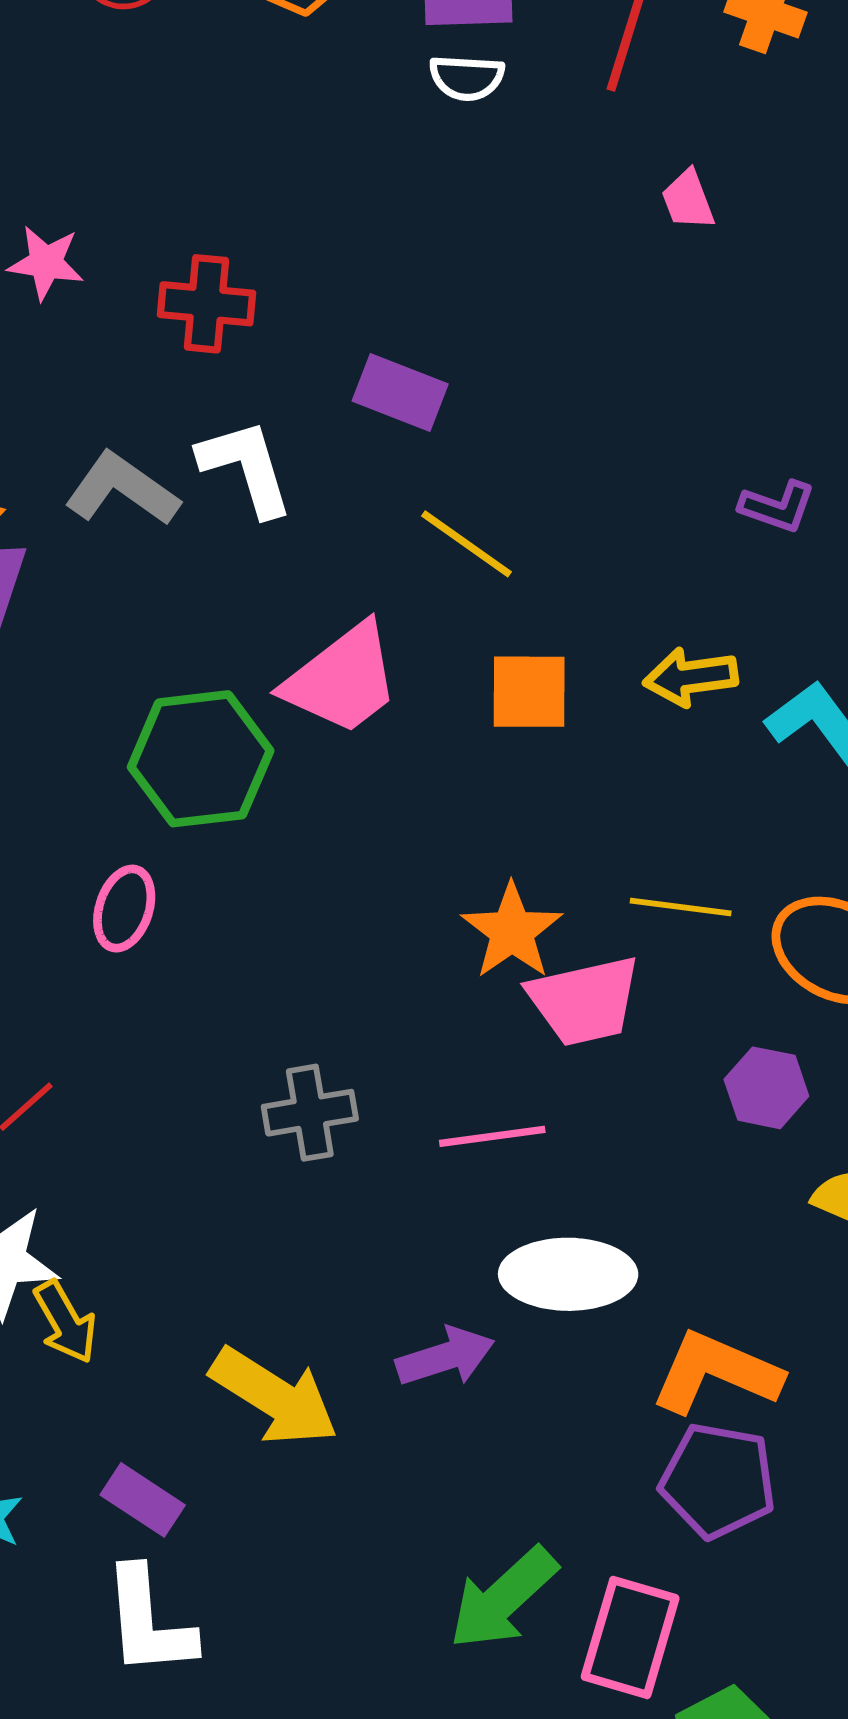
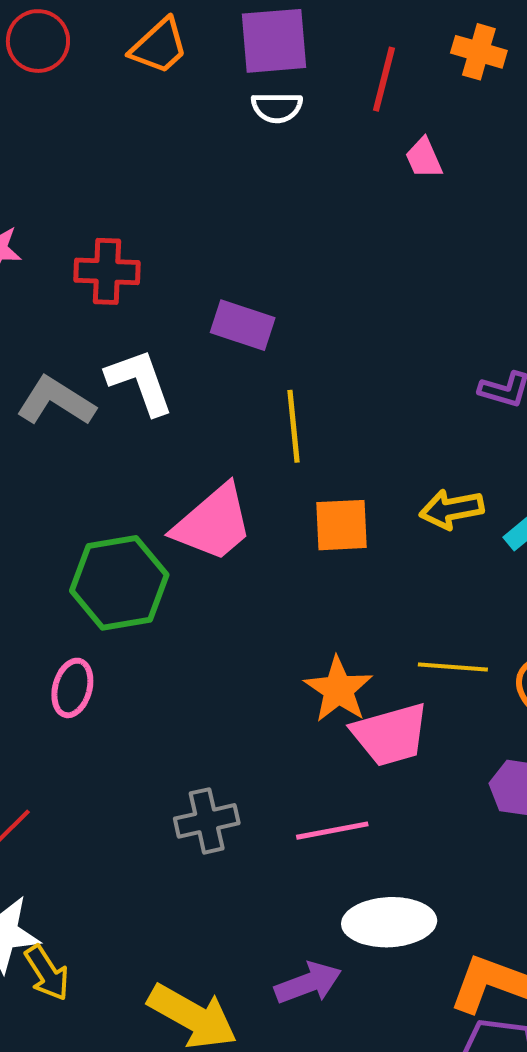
pink trapezoid: (688, 200) -> (424, 158), moved
yellow line: (467, 544) -> (293, 426), turned 52

